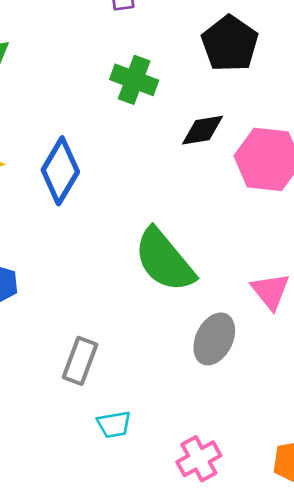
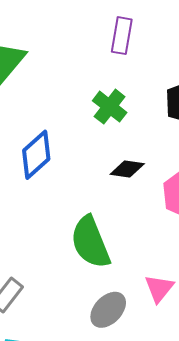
black diamond: (203, 130) -> (127, 169), moved

